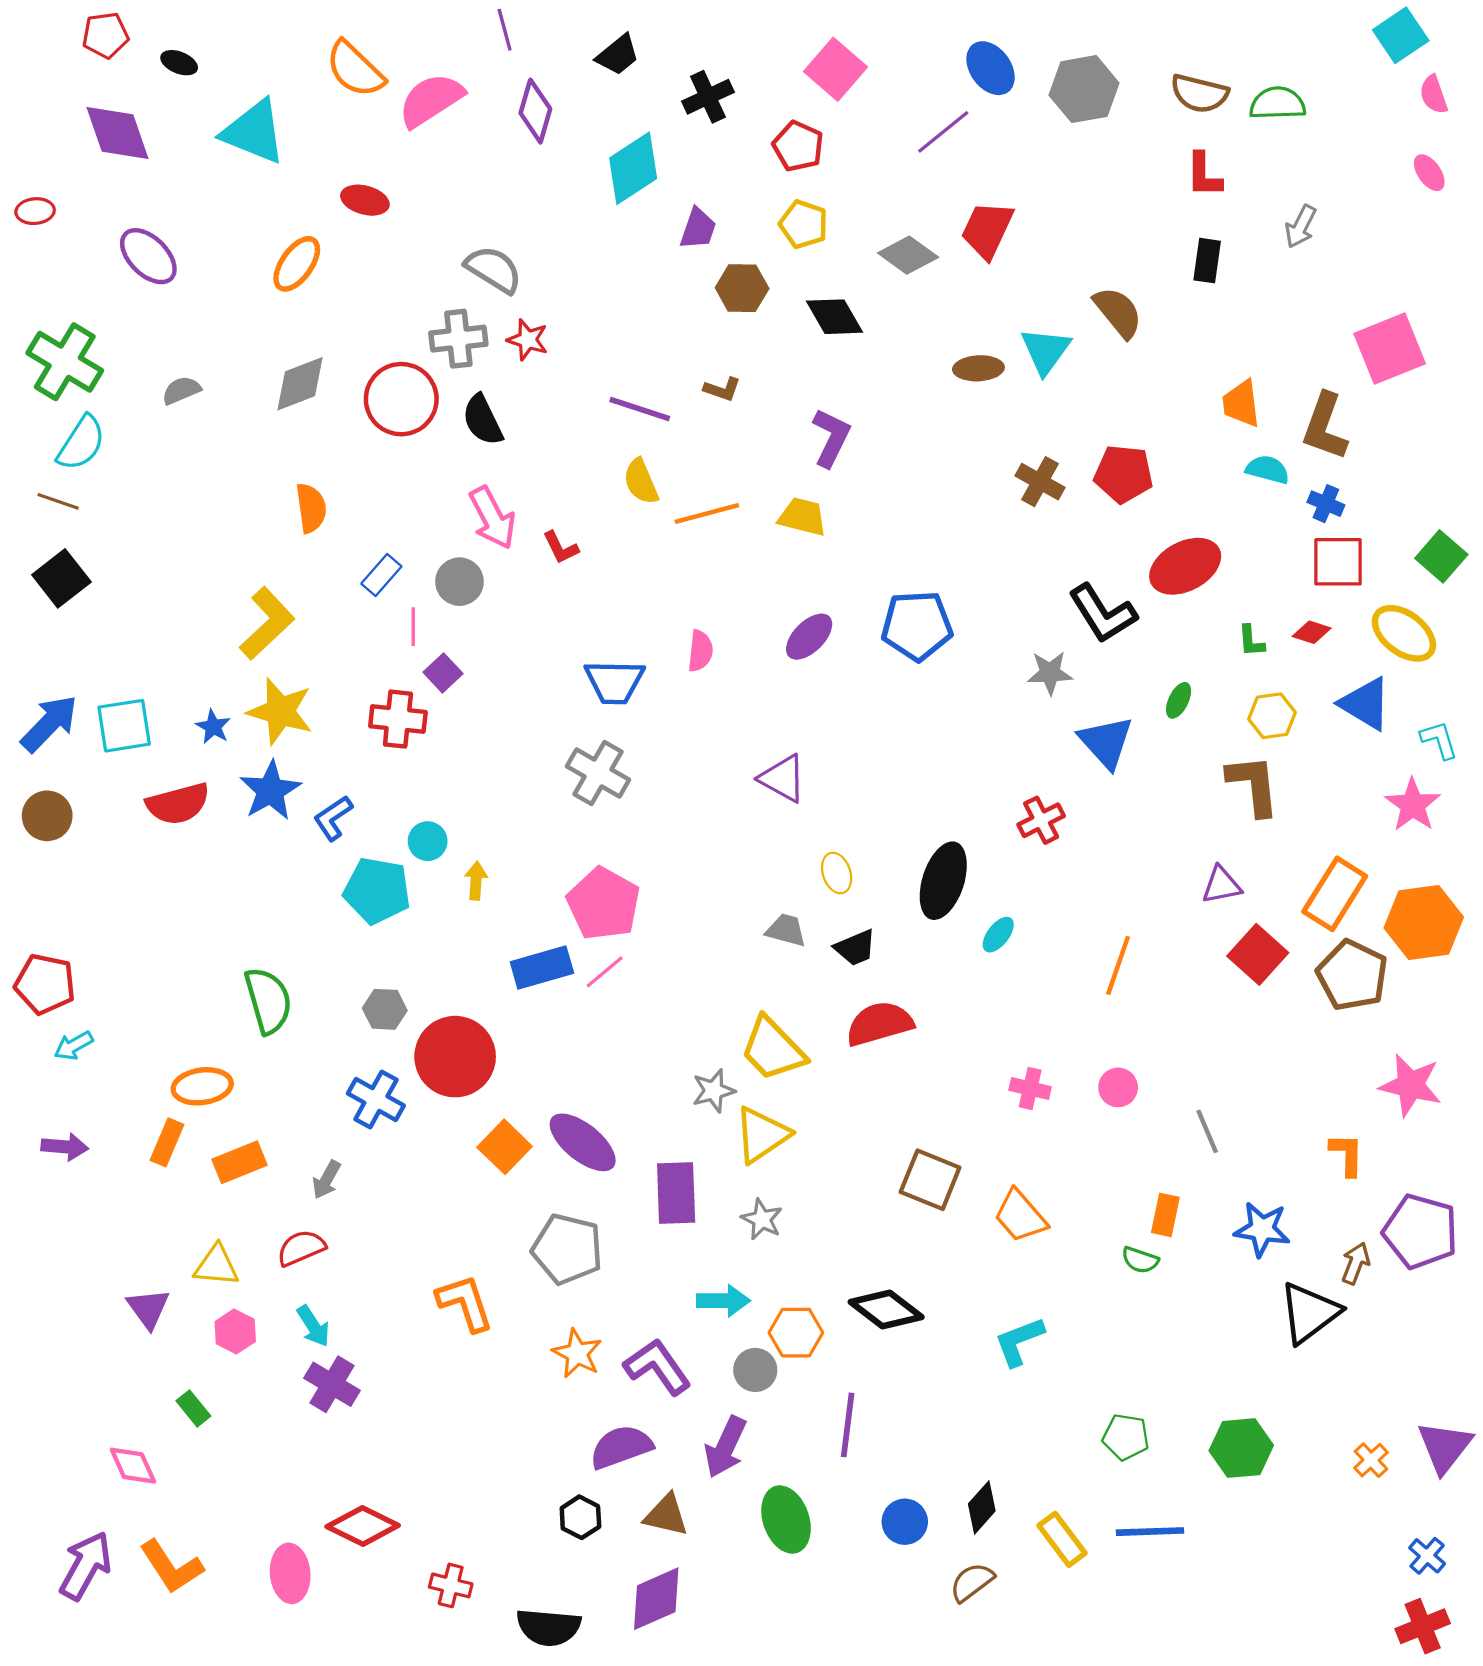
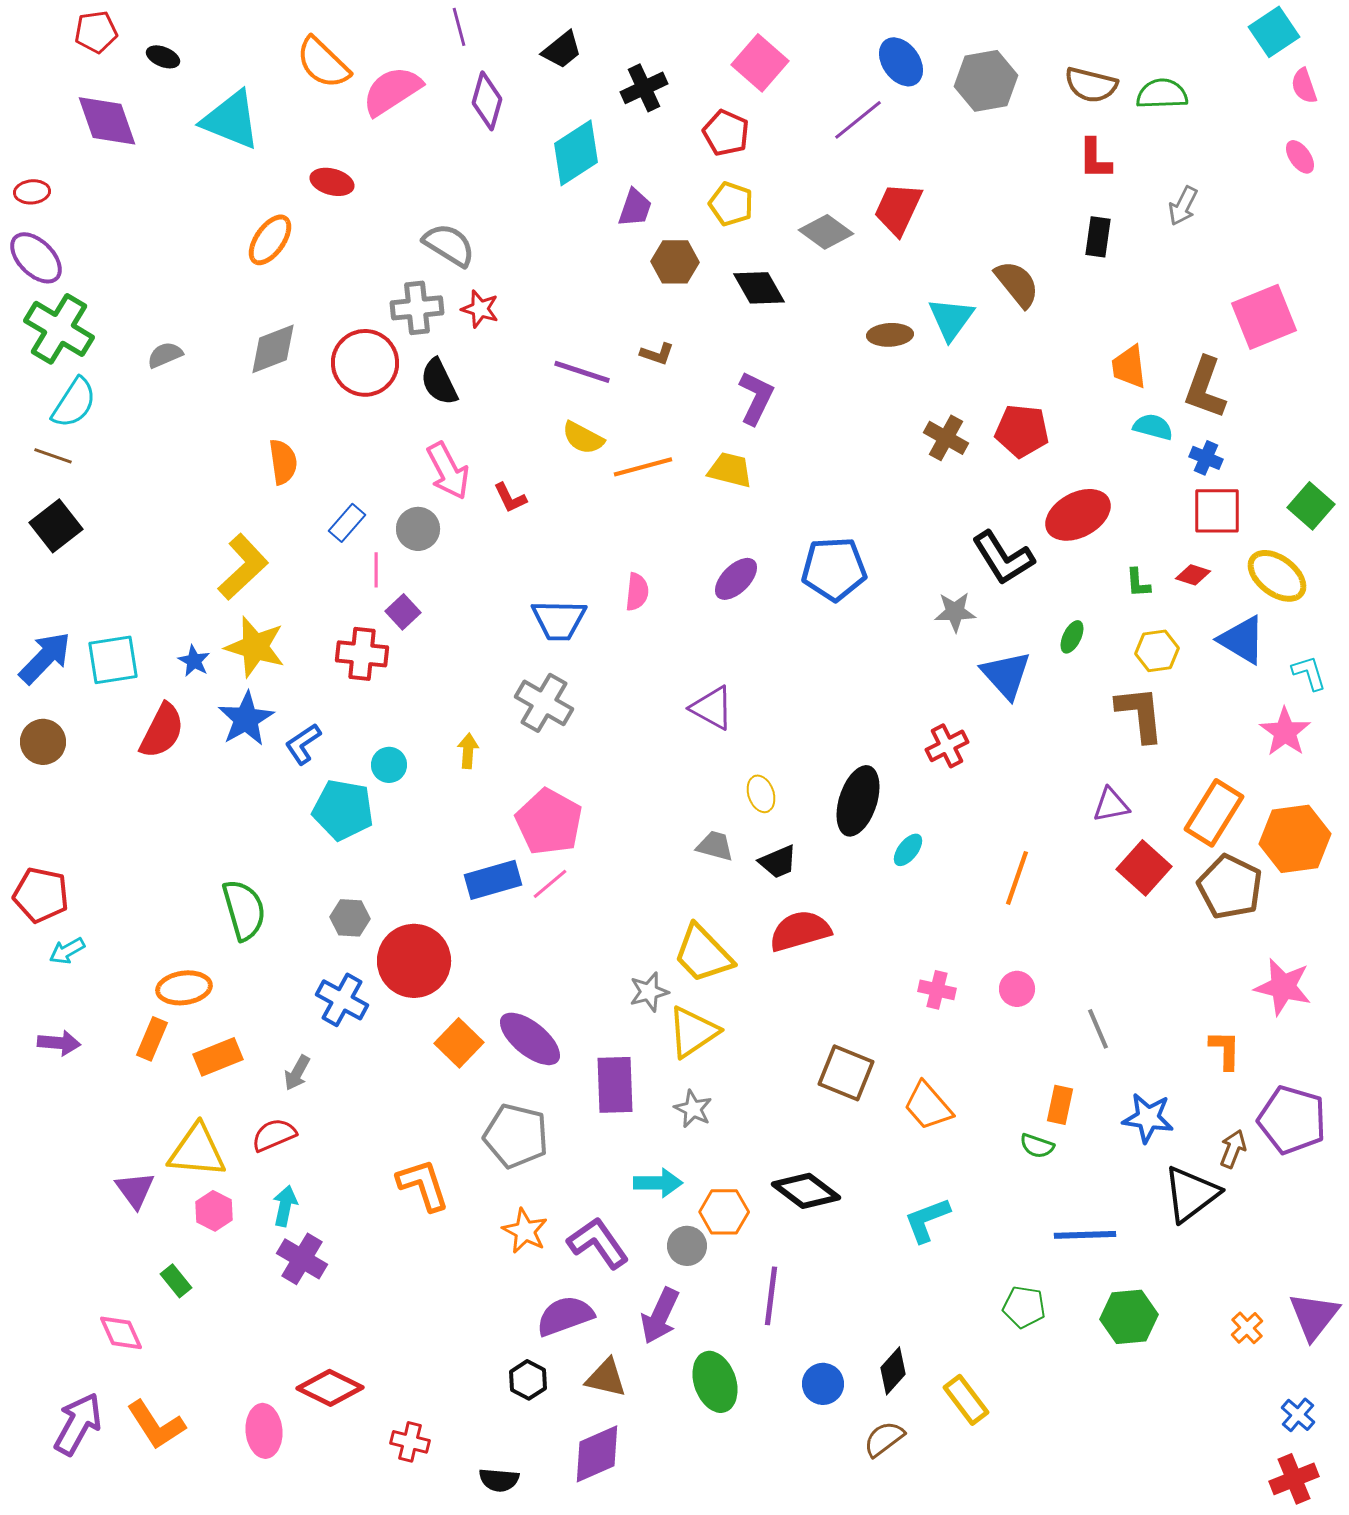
purple ellipse: (148, 256) -> (36, 258), moved
yellow semicircle: (641, 482) -> (583, 438), turned -39
red semicircle: (178, 804) -> (162, 731), turned -48
yellow arrow: (476, 881) -> (468, 751), moved
yellow triangle: (216, 1266) -> (197, 1151), size x1.4
cyan arrow: (313, 1326) -> (285, 1206), turned -135
blue line: (1150, 1532) -> (1085, 1235), moved
black semicircle: (549, 1627) -> (499, 1480), size x0.7

